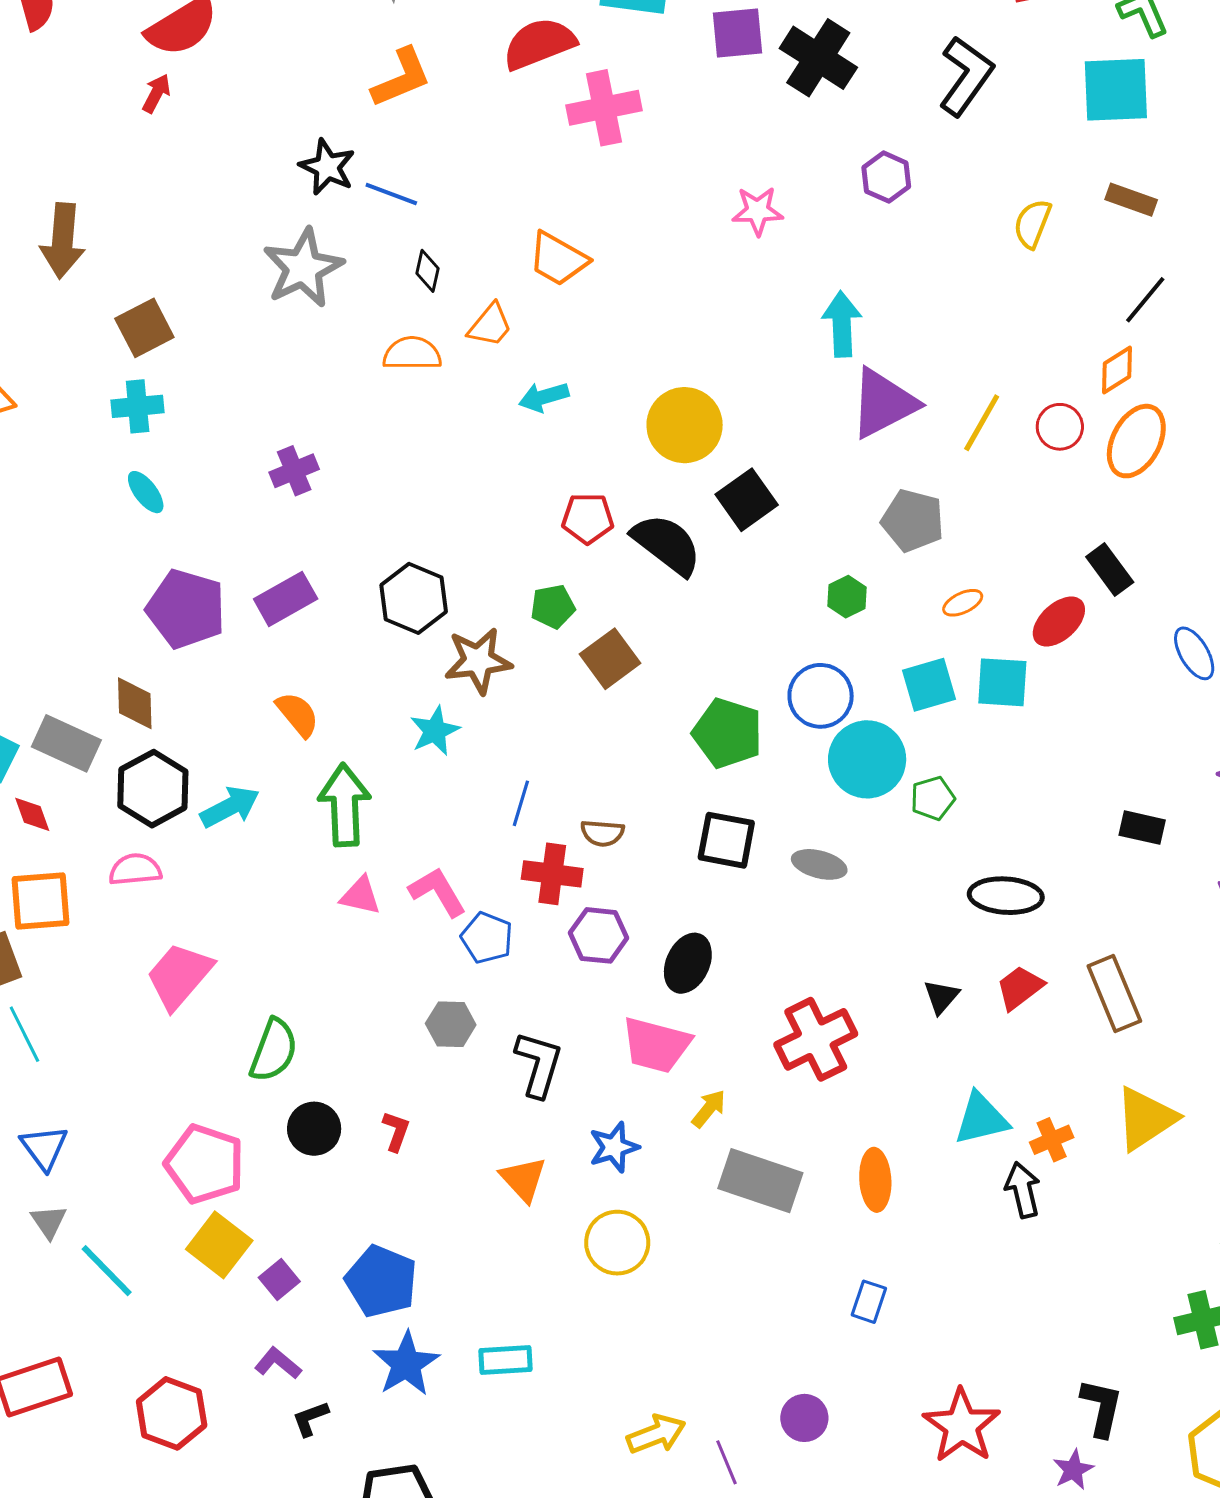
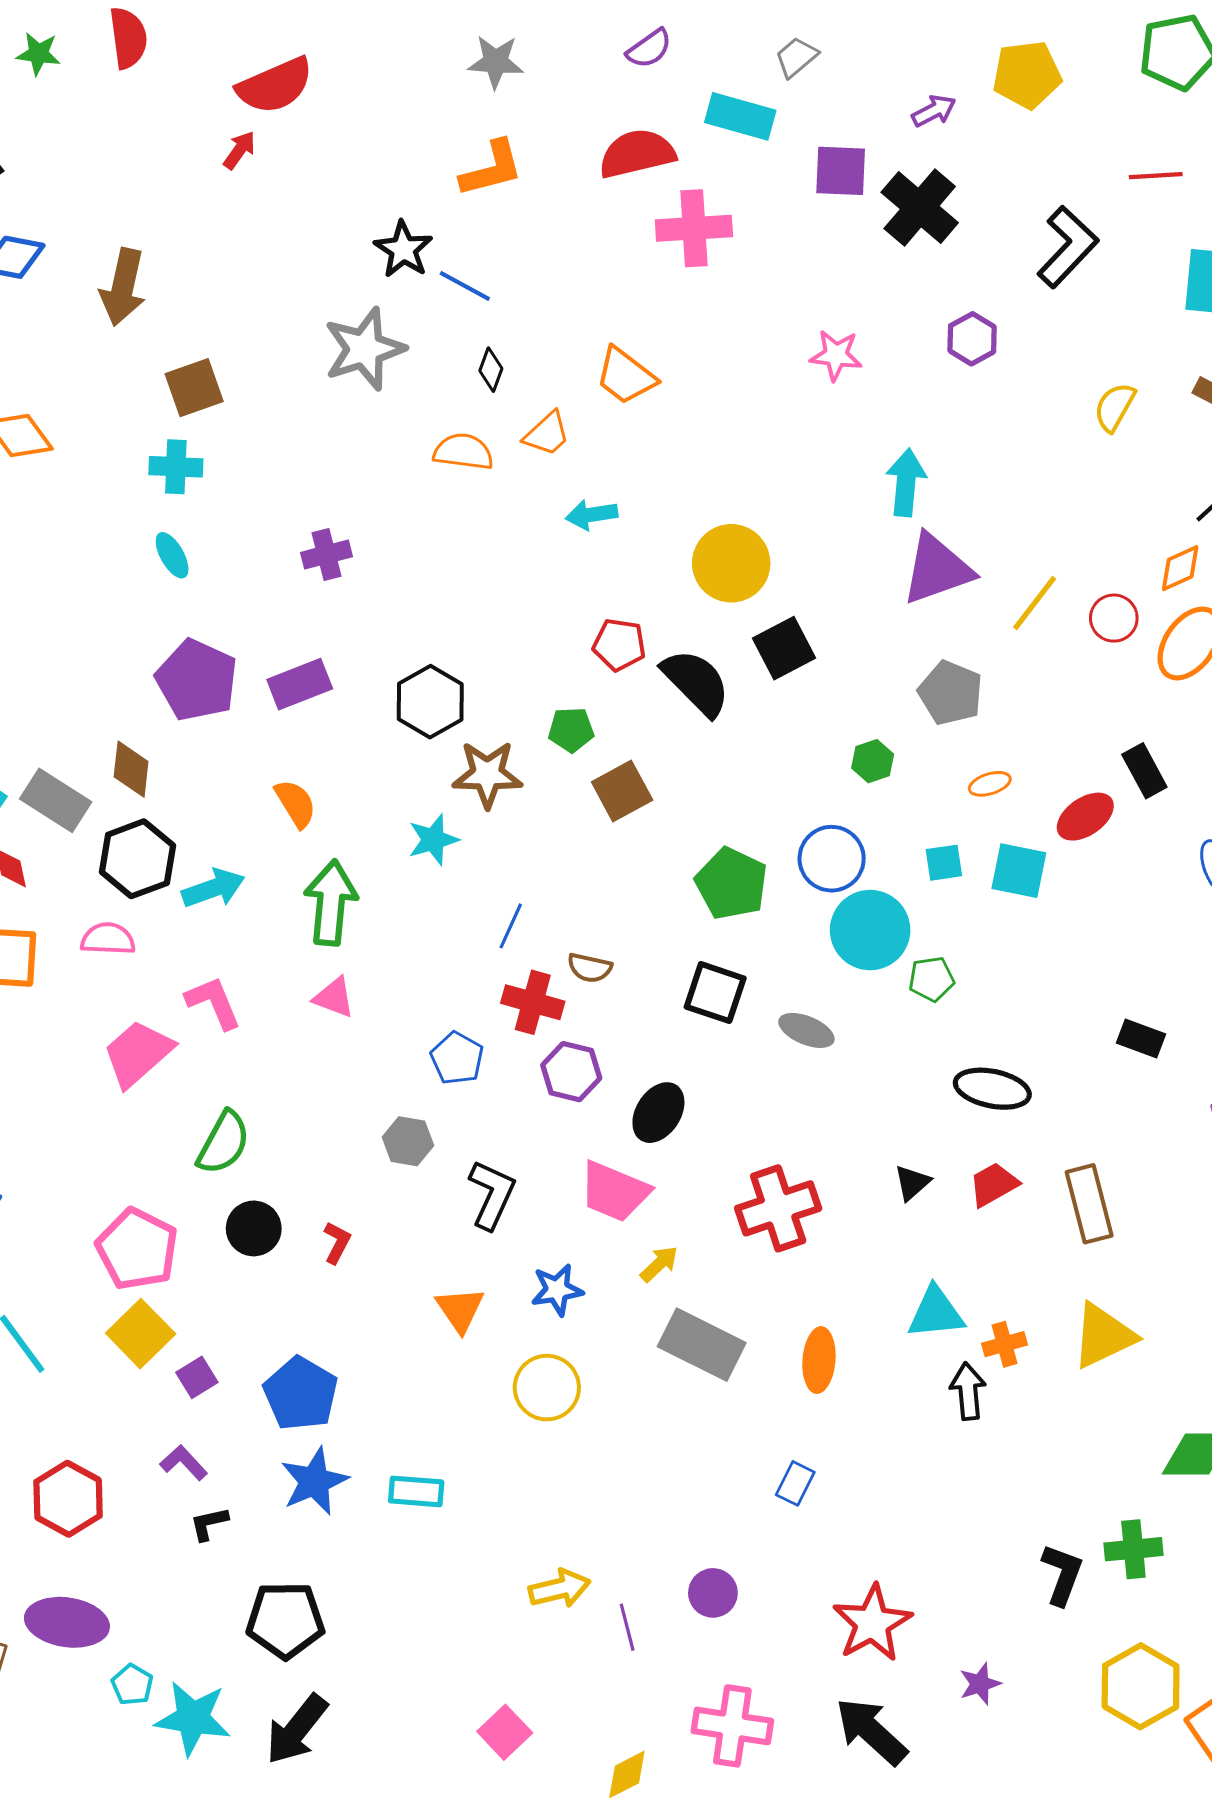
cyan square: (929, 685) -> (944, 863), size x0.7
pink L-shape: (438, 892) -> (213, 1003), moved
black L-shape: (1102, 1408) -> (1062, 1574), moved

